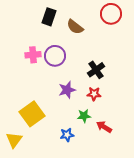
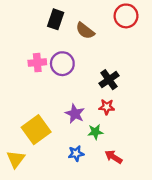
purple star: (67, 90) -> (75, 114), moved, turned -30
red arrow: (104, 127) -> (114, 157), moved

